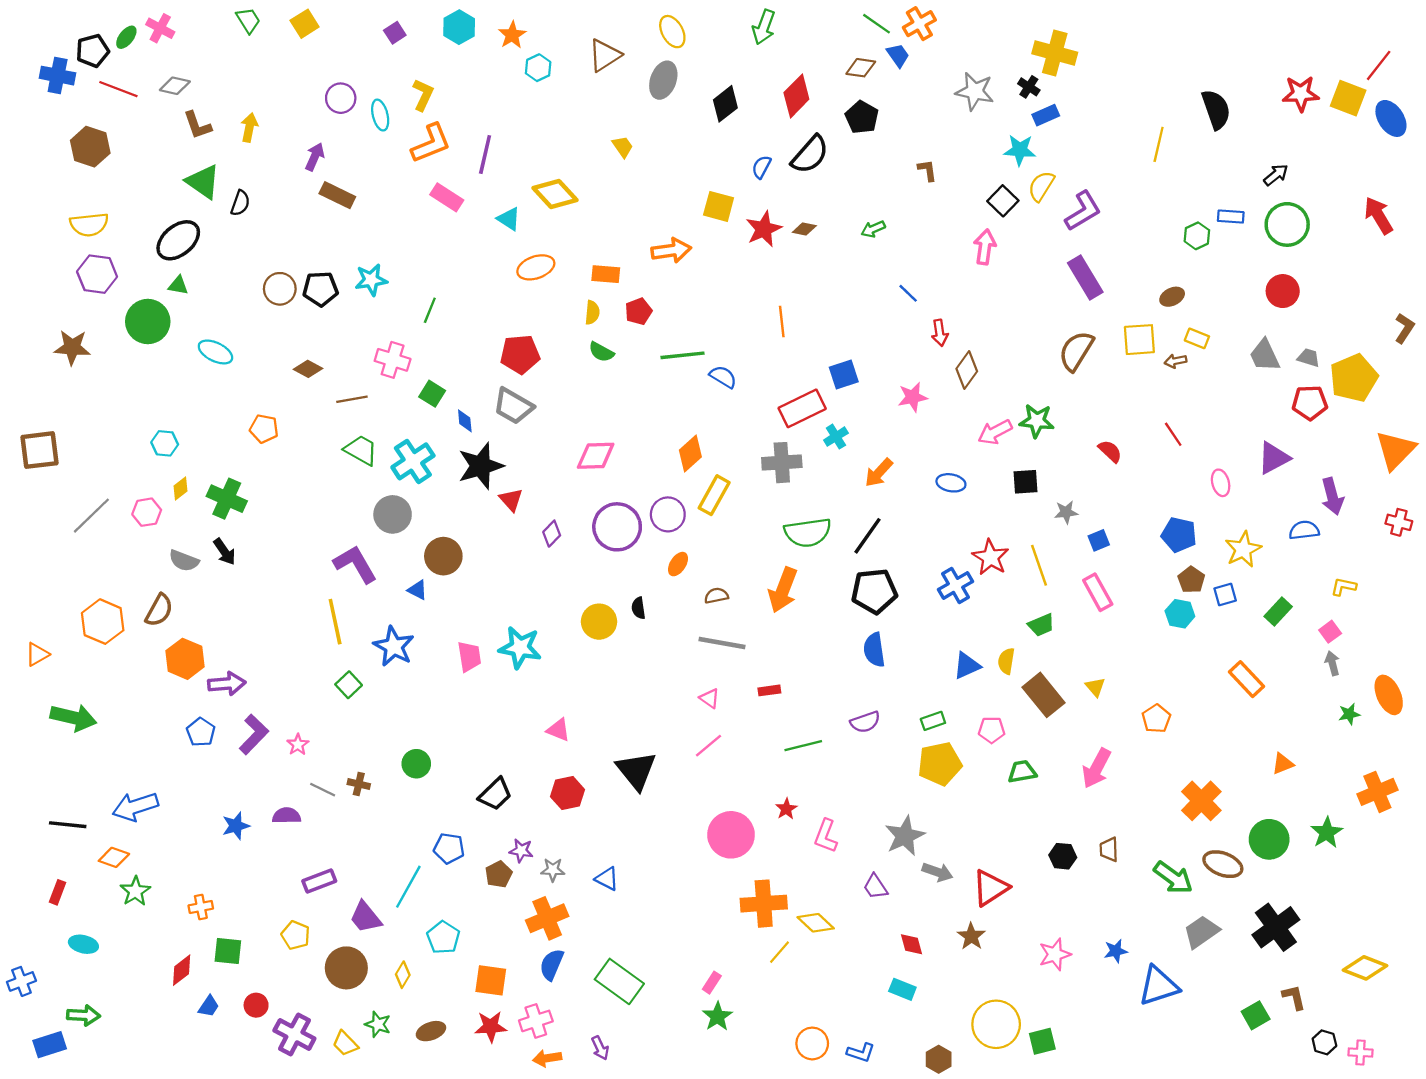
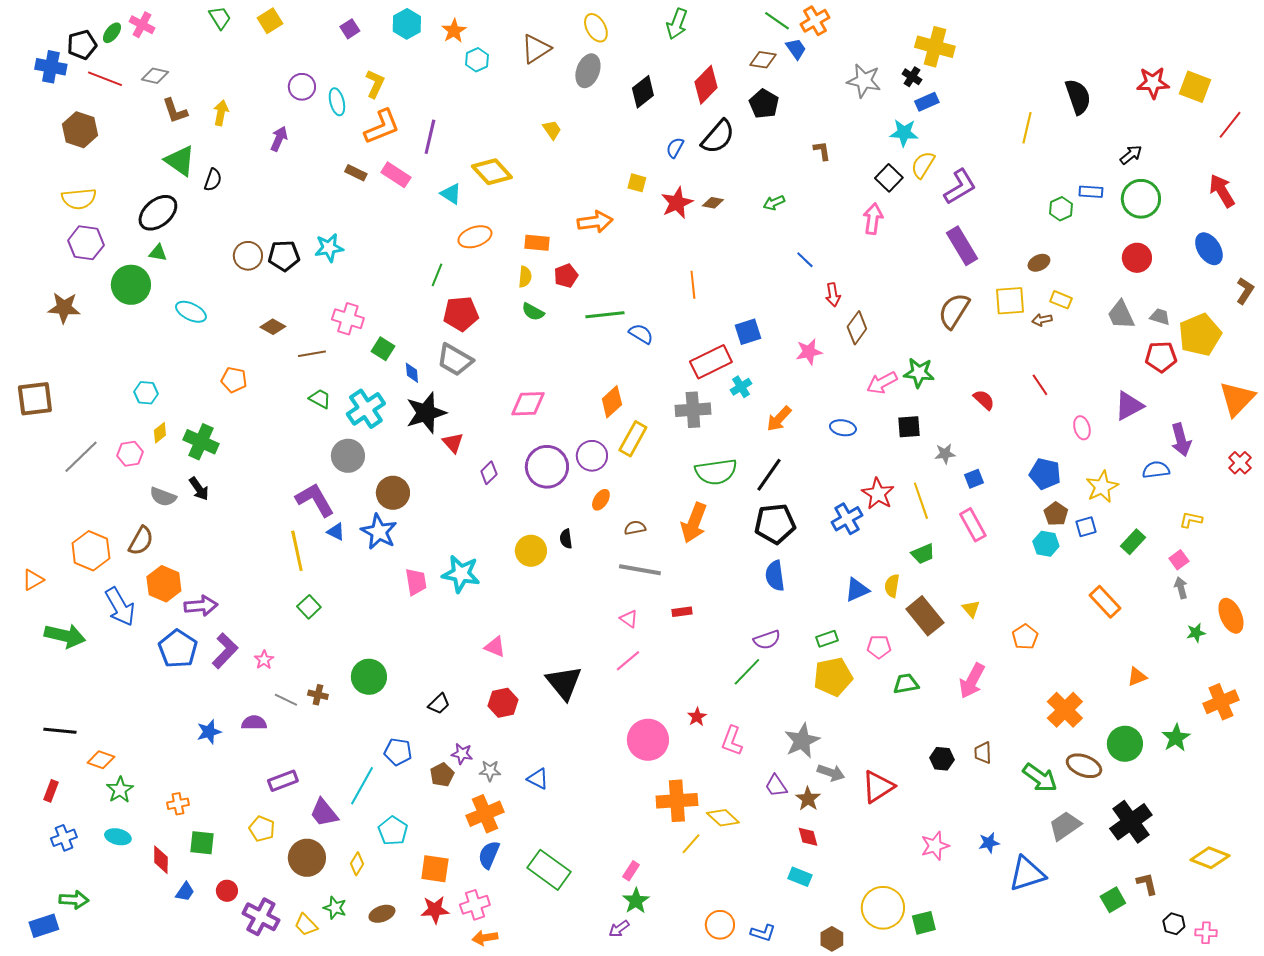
red line: (1379, 65) -> (1230, 125), moved
blue ellipse: (1391, 118) -> (1209, 249), moved
brown rectangle: (337, 195) -> (356, 173), moved, size x0.7
yellow square: (719, 206) -> (637, 183), size x0.7
green line: (430, 310) -> (437, 275), moved
green trapezoid: (361, 450) -> (320, 399), size x0.7
red cross: (1399, 522) -> (1240, 463), turned 30
blue triangle: (417, 590) -> (336, 532), moved
blue star: (394, 646) -> (379, 532), moved
blue pentagon: (201, 732) -> (178, 649), size x1.5
green line: (803, 746) -> (747, 672), moved, turned -32
green circle: (416, 764) -> (369, 677), size x1.4
black trapezoid: (495, 794) -> (439, 704), size x0.7
blue arrow: (135, 807) -> (120, 607), moved, turned -102
brown star: (971, 936) -> (808, 799), moved
cyan ellipse: (83, 944) -> (118, 837), moved
red diamond: (182, 970) -> (161, 860), turned -52
blue cross: (21, 981) -> (64, 838), moved
purple arrow: (600, 1048) -> (619, 929), moved, turned 80

